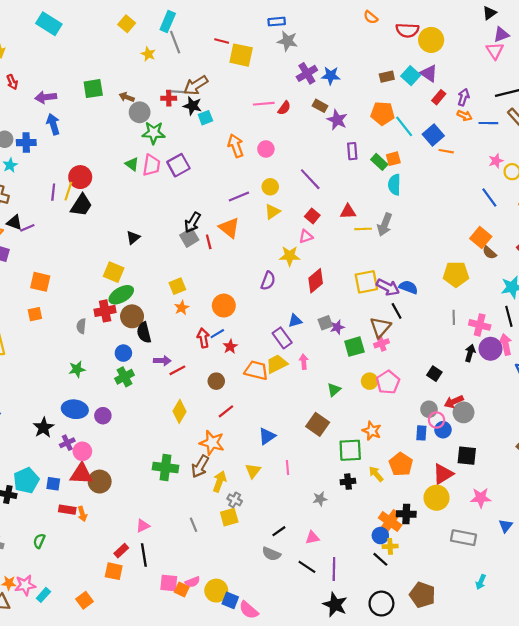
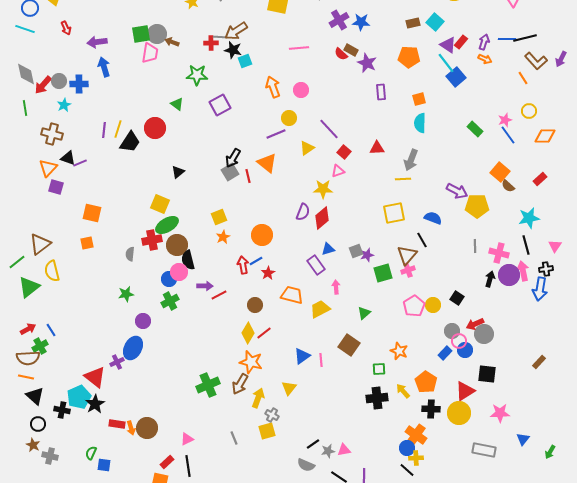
purple triangle: (429, 73) -> (448, 45), moved
red semicircle: (284, 108) -> (341, 54), moved, turned 96
gray circle: (140, 112) -> (157, 34), moved
blue line: (488, 123) -> (507, 39), moved
cyan line: (404, 126) -> (446, 63), moved
orange line: (446, 151) -> (523, 78), moved, turned 48
pink star: (496, 161) -> (505, 120), moved
green rectangle: (379, 162) -> (475, 129), moved
pink trapezoid: (151, 165) -> (150, 53), moved
red circle: (80, 177) -> (155, 128), moved
purple line: (310, 179) -> (329, 129), moved
yellow circle: (270, 187) -> (289, 118), moved
yellow line: (363, 229) -> (403, 179), moved
red diamond: (316, 281) -> (322, 218), moved
purple arrow: (388, 287) -> (457, 191), moved
yellow trapezoid: (277, 364) -> (320, 309), moved
yellow circle: (370, 381) -> (433, 305), moved
blue ellipse: (75, 409) -> (133, 348), moved, turned -70
yellow diamond: (180, 411) -> (248, 333), moved
purple circle: (103, 416) -> (143, 321), moved
black star: (43, 428) -> (95, 404), moved
blue rectangle: (421, 433) -> (445, 353), turned 40
green square: (350, 450) -> (379, 369), size x0.6
pink circle: (82, 451) -> (179, 272), moved
green cross: (166, 468) -> (208, 385), turned -30
pink line: (288, 468) -> (321, 360), moved
red triangle: (81, 474) -> (95, 377), moved, turned 35
brown circle: (100, 482) -> (147, 428), moved
black cross: (348, 482) -> (377, 398), size x1.5
blue square: (53, 484) -> (104, 465), moved
gray star: (320, 499) -> (328, 451), moved
black cross: (406, 514) -> (431, 409), moved

